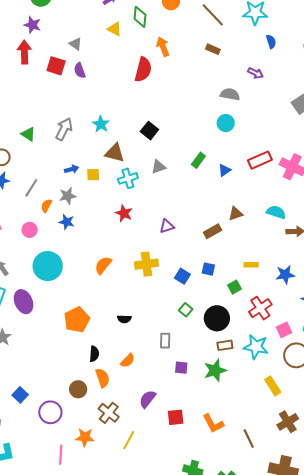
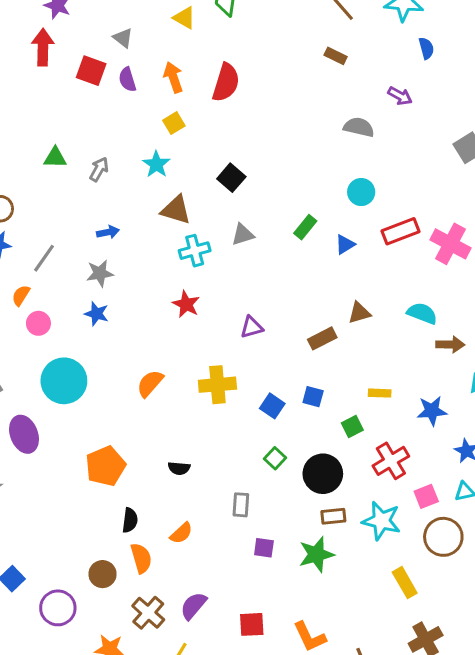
orange arrow: (163, 47) -> (173, 77), moved
cyan circle: (226, 123) -> (361, 192), moved
gray arrow: (64, 129) -> (99, 169), size x0.7
green triangle: (28, 134) -> (55, 158), moved, turned -35
yellow square: (93, 175) -> (174, 123), moved, turned -32
orange semicircle: (46, 206) -> (21, 295), moved
purple semicircle: (147, 399) -> (193, 606), moved

